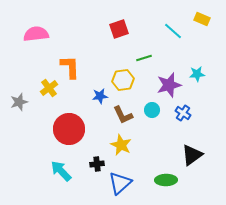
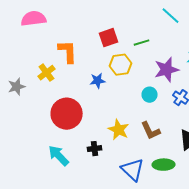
red square: (119, 29) -> (109, 38), moved
brown L-shape: (123, 115) -> (151, 131), moved
blue triangle: (120, 183) -> (133, 170), moved, turned -35

